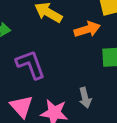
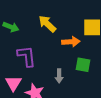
gray arrow: (85, 98) -> (59, 76), moved

